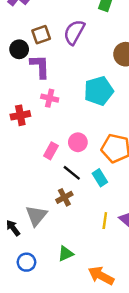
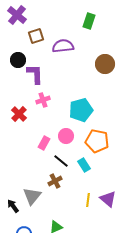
purple semicircle: (74, 32) -> (63, 46), turned 55
brown square: (41, 35) -> (36, 36), moved
cyan pentagon: (99, 91) -> (81, 110), moved
pink cross: (50, 98) -> (43, 100), turned -32
red cross: (20, 115) -> (19, 114), turned -35

